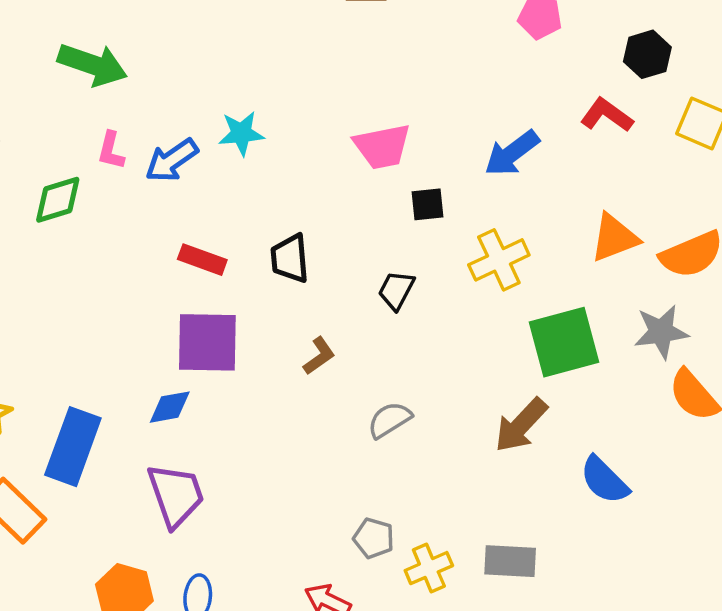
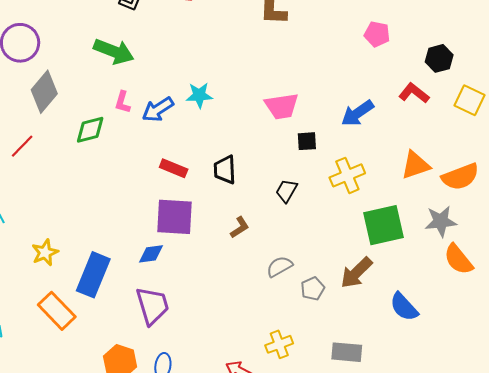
gray pentagon: (374, 538) -> (313, 289), moved, turned 30
yellow cross: (429, 568) -> (279, 344), moved

